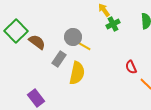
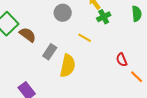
gray circle: (73, 37) -> (63, 13), moved
yellow line: (84, 46) -> (85, 38), moved

